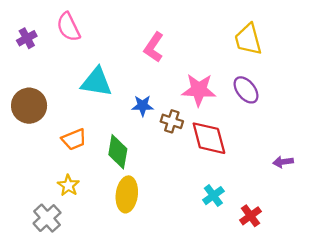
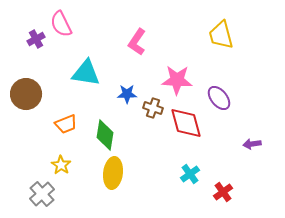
purple cross: (27, 38) -> (36, 39), moved
purple ellipse: (246, 90) -> (219, 98), moved

